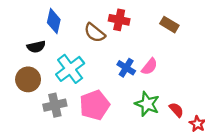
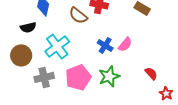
green star: (147, 104) -> (109, 76), moved, turned 30
red semicircle: (176, 110) -> (151, 73), moved

